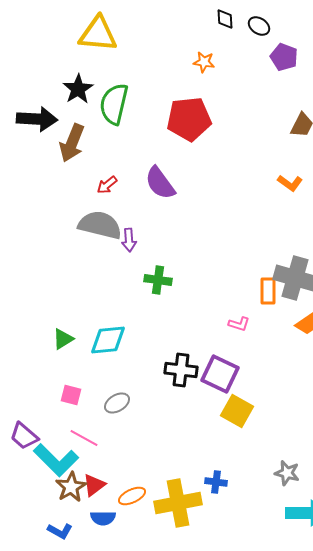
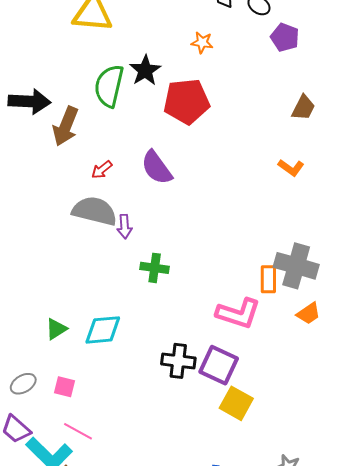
black star: (78, 89) -> (145, 70), moved
pink L-shape: (239, 324) -> (238, 313), size x2.0
gray ellipse: (117, 403) -> (23, 384), moved

